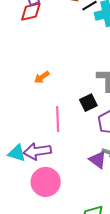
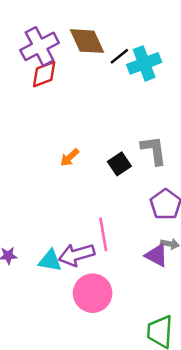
black square: (88, 103) -> (119, 164), moved
pink line: (58, 119) -> (103, 234), moved

